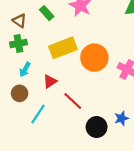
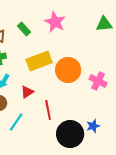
red line: (73, 101) -> (48, 110), turned 36
black circle: (97, 127) -> (70, 134), size x1.4

